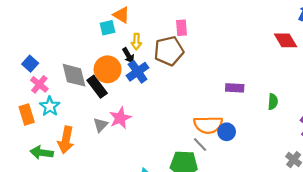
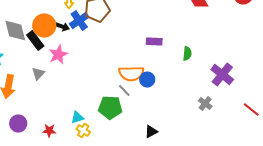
black arrow: (128, 55) -> (62, 26), moved, turned -40
blue cross: (138, 72) -> (79, 20), moved
pink star: (120, 118) -> (58, 54), moved

